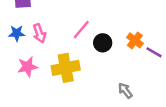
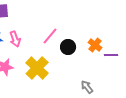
purple line: (154, 52) -> (111, 55), turned -32
yellow cross: (66, 68) -> (37, 68), turned -35

